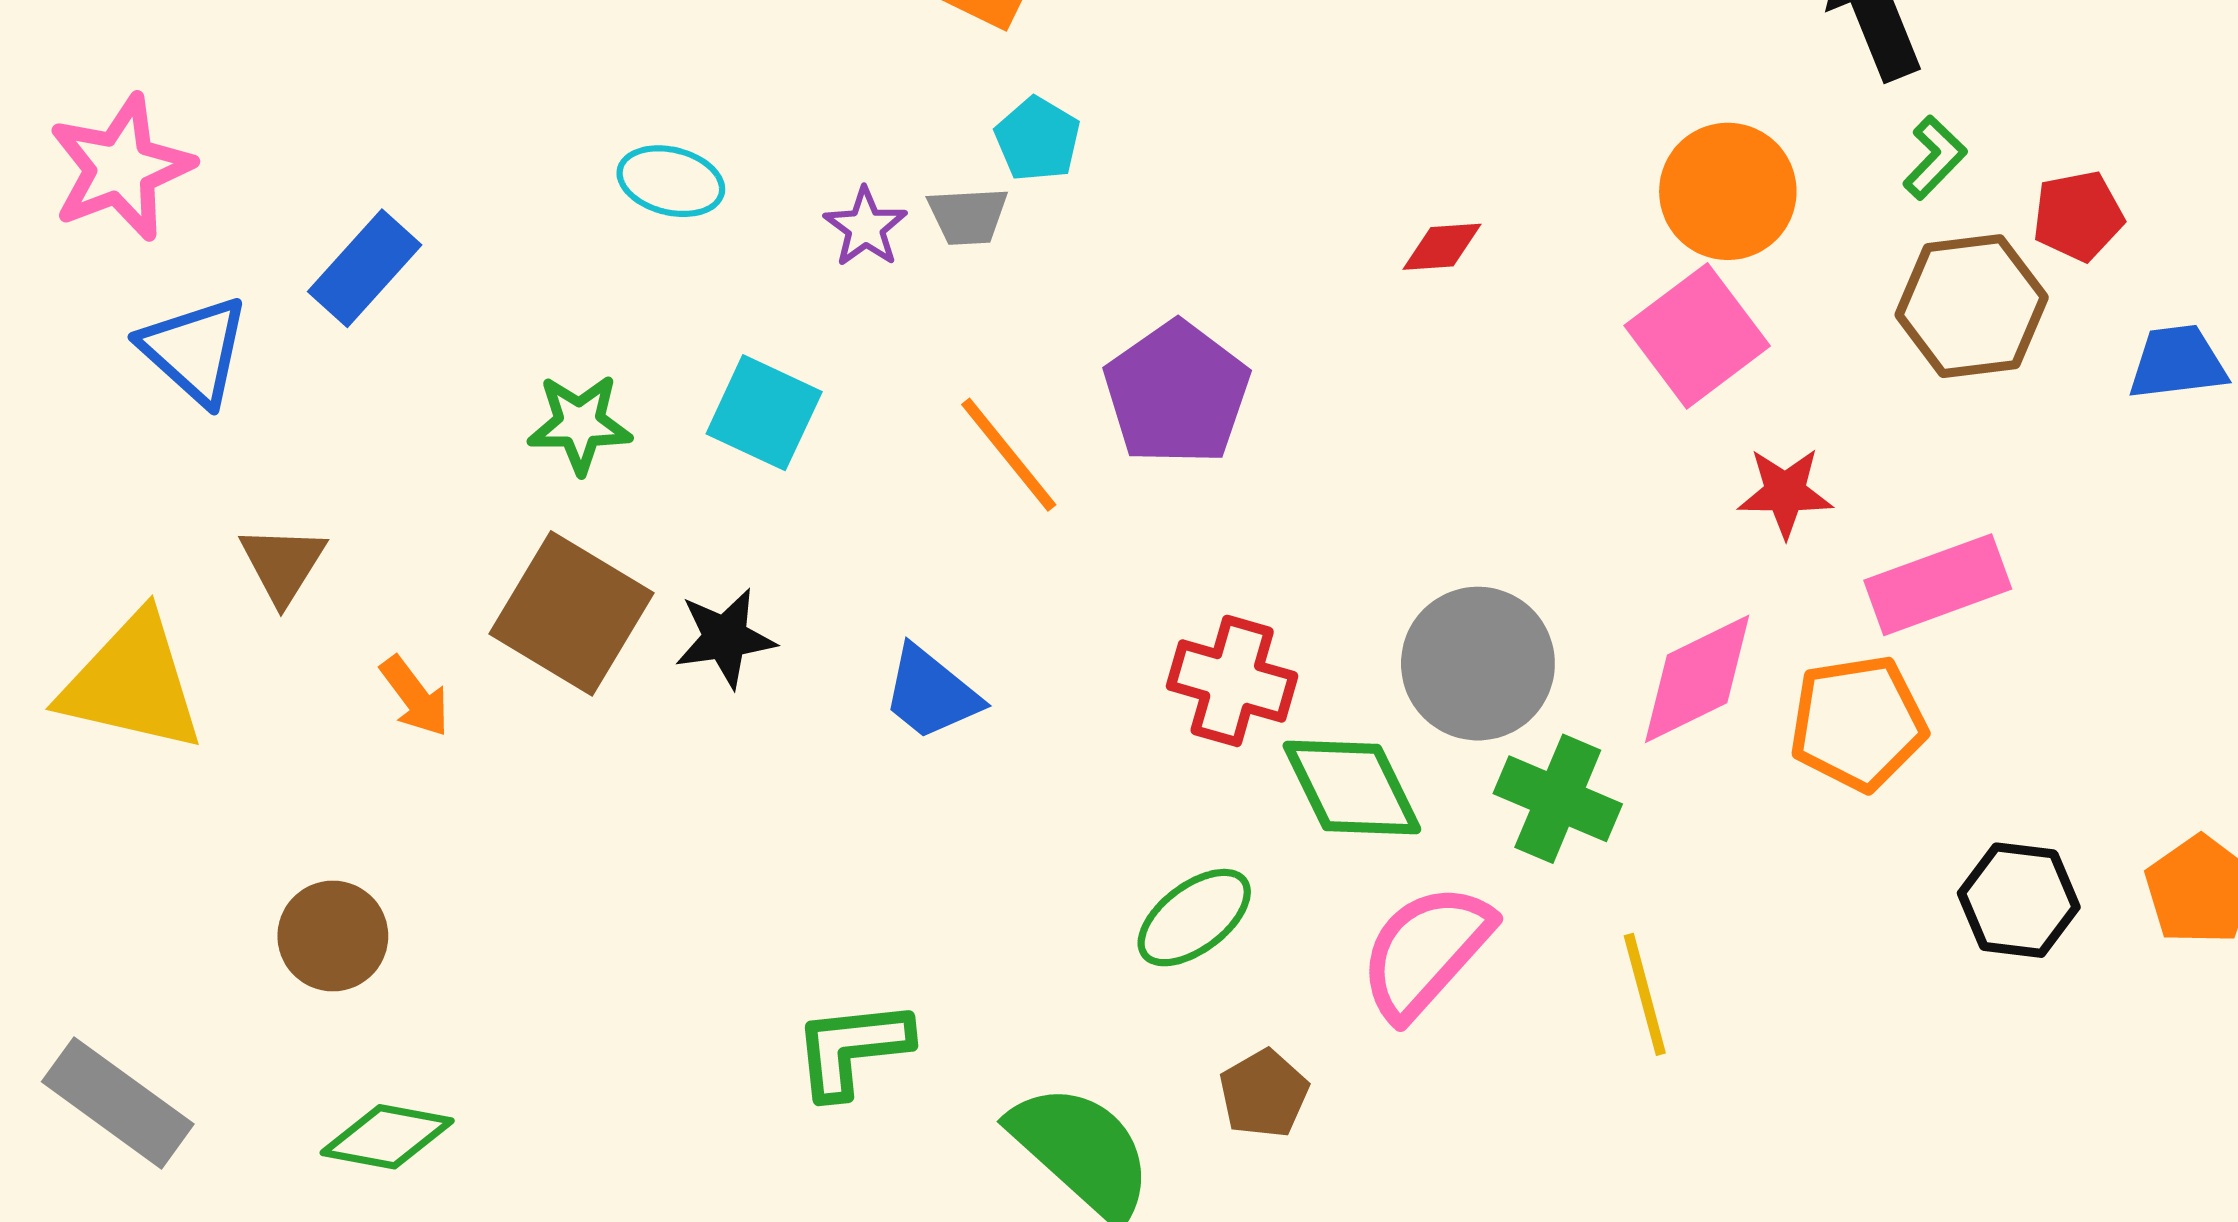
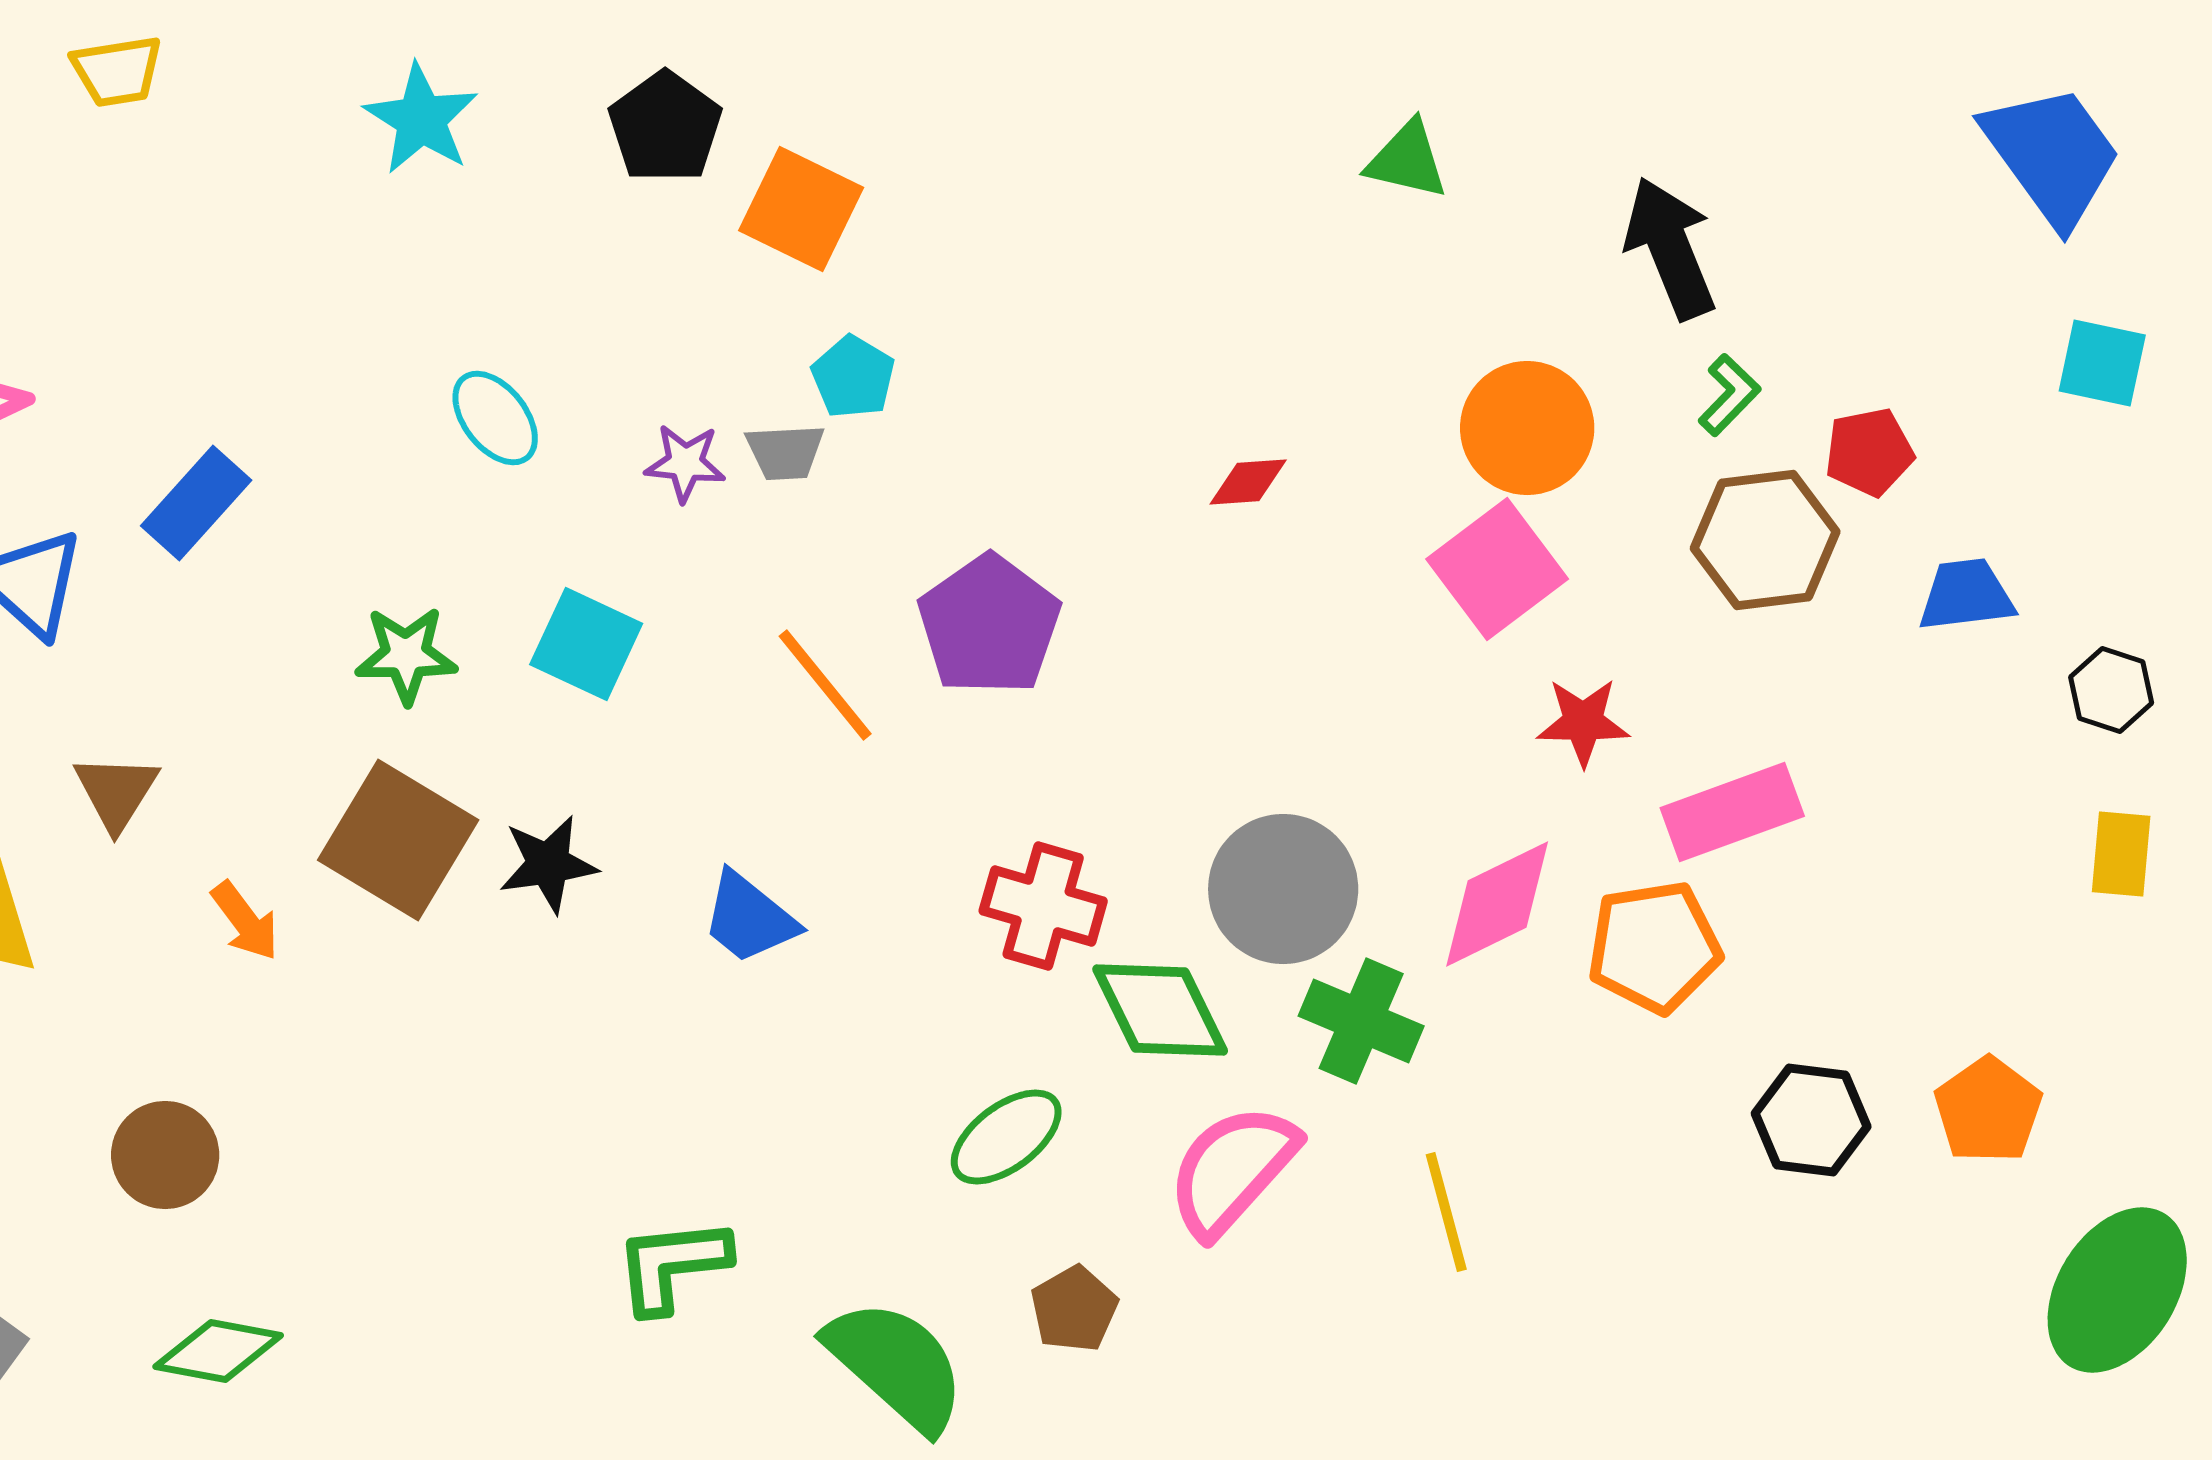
cyan ellipse: (671, 181) -> (495, 418), turned 38
purple star: (865, 227) -> (685, 463), turned -30

